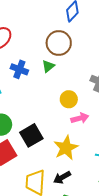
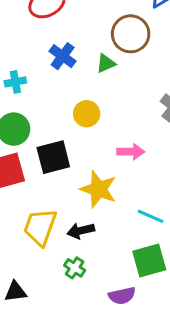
yellow circle: (69, 99) -> (87, 114), moved
yellow star: (66, 148) -> (98, 189), turned 30

